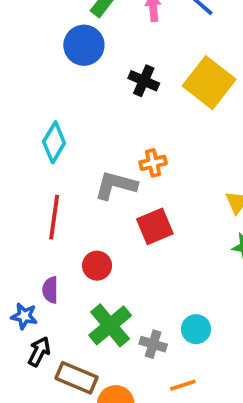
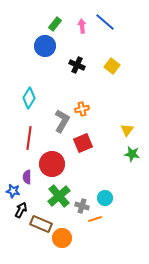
yellow square: (209, 83) -> (112, 66), size x0.6
gray L-shape: (116, 185) -> (62, 121), turned 105
red circle: (97, 266) -> (52, 164), size x1.6
orange line: (183, 385) -> (95, 219), moved

